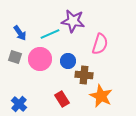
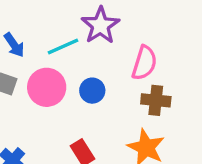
purple star: (73, 21) -> (100, 25), turned 30
brown cross: (84, 75) -> (156, 100), moved

